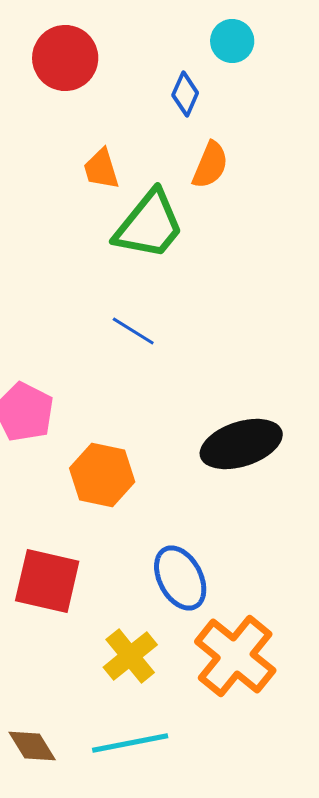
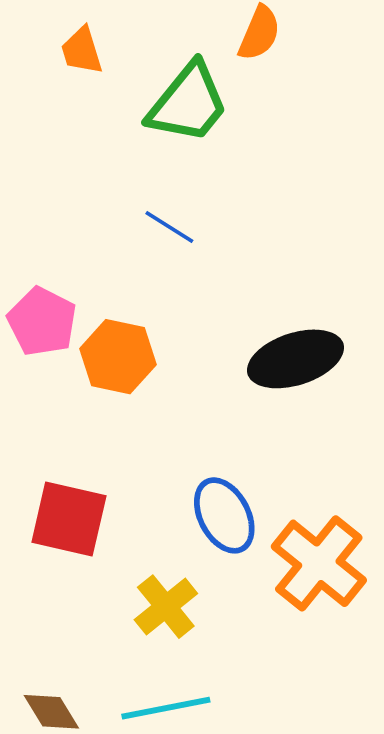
orange trapezoid: (101, 169) -> (82, 51), moved
orange hexagon: (102, 475) -> (118, 357), moved
orange cross: (235, 656) -> (319, 563), moved

